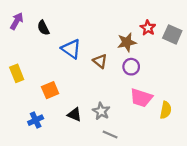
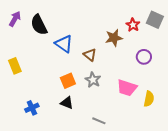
black semicircle: (43, 28) -> (39, 25), size x1.5
gray square: (172, 34) -> (155, 20), moved
purple circle: (131, 67) -> (144, 57), moved
orange square: (50, 90) -> (68, 81), moved
gray star: (101, 111) -> (93, 80), moved

